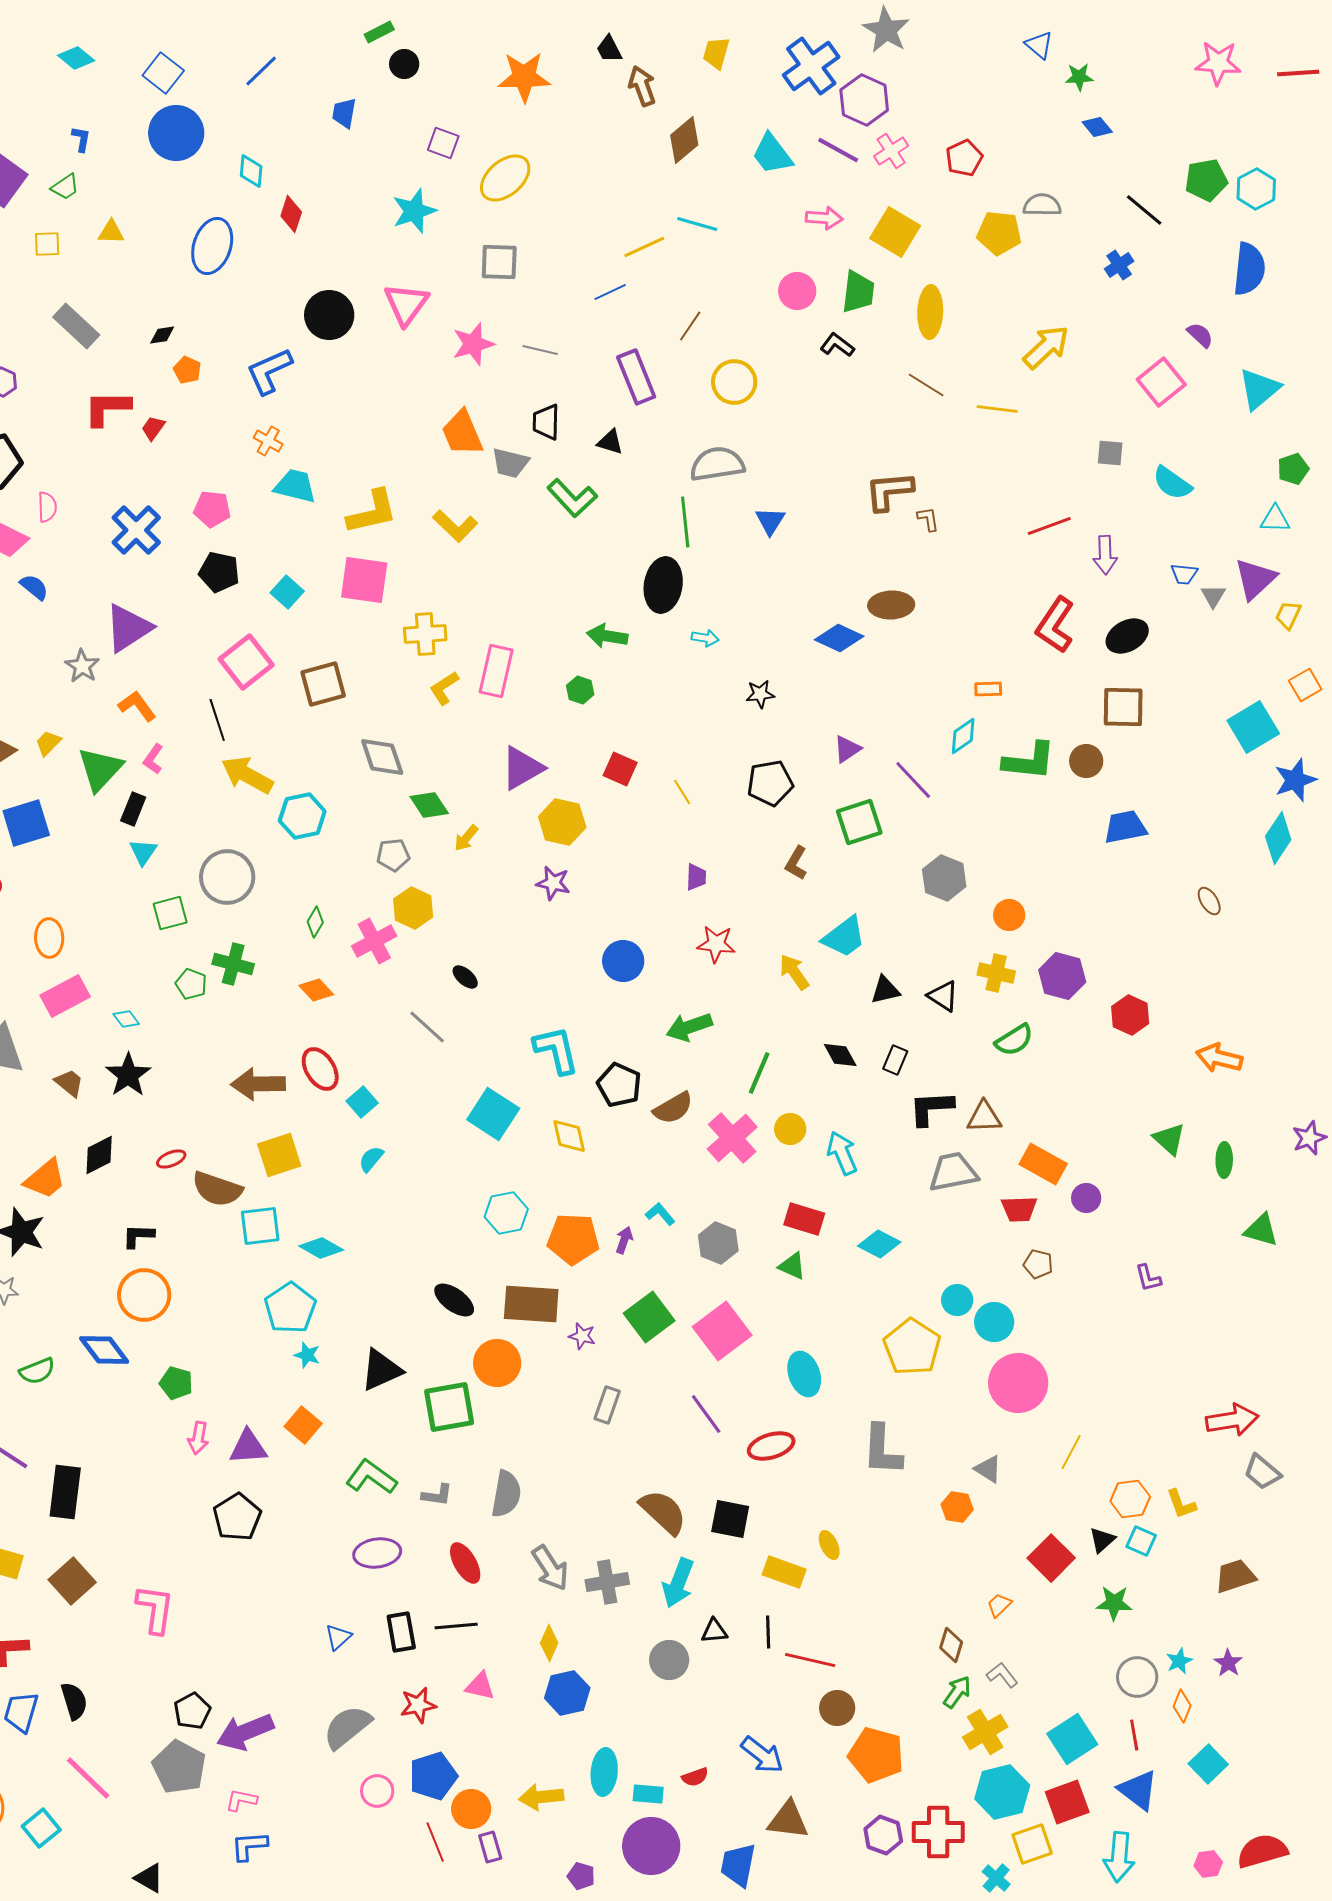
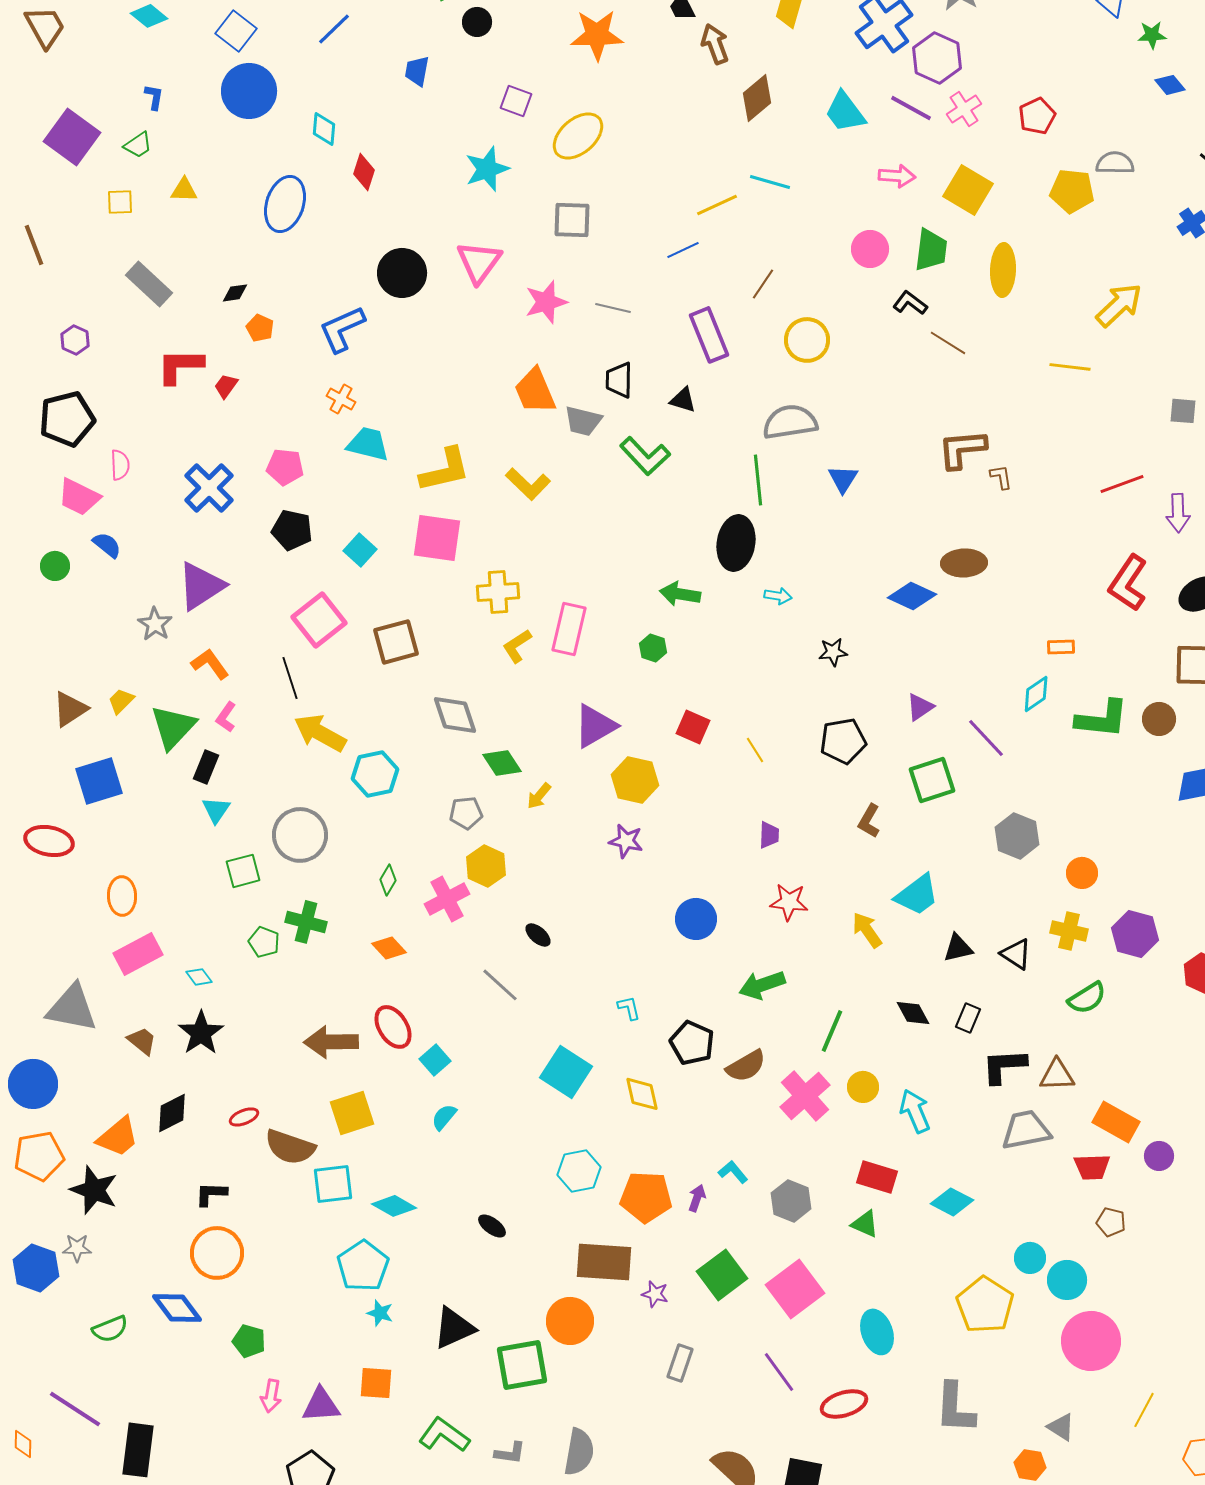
brown line: (926, 385) -> (948, 343), moved
cyan L-shape: (556, 1050) -> (629, 1008), size x0.5
black ellipse: (454, 1300) -> (492, 1226), moved, size x0.7
orange square: (303, 1425) -> (376, 1383), turned -36

